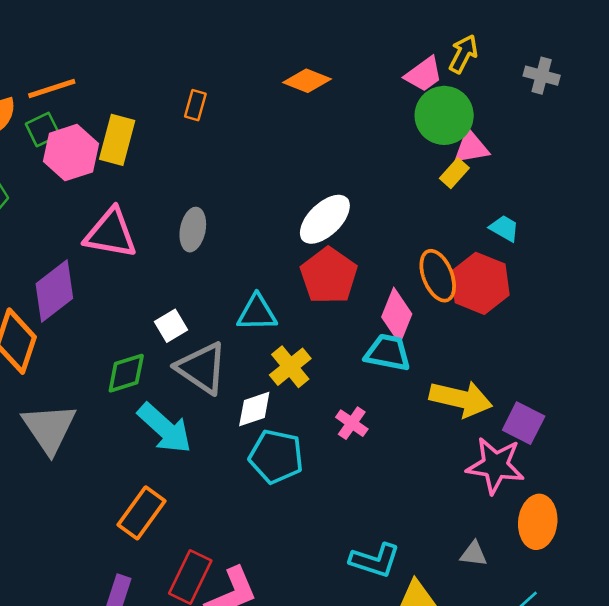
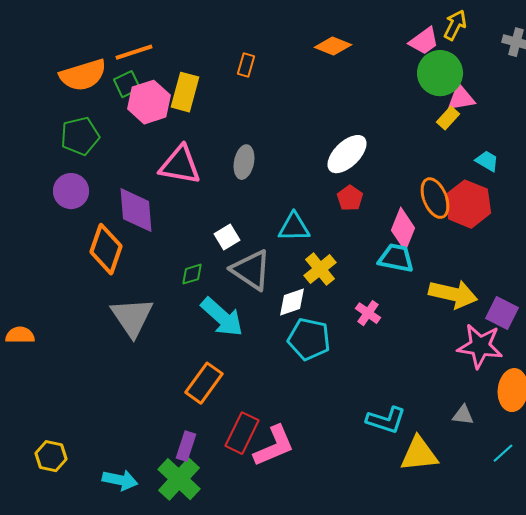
red pentagon: (329, 276) -> (350, 198), size x0.6
purple diamond: (54, 291) -> (136, 210), turned -57
green diamond: (126, 373) -> (192, 274), size x0.7

